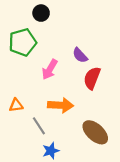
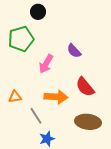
red semicircle: (92, 78) -> (85, 87), moved, turned -60
brown ellipse: (95, 132) -> (88, 122), turned -35

